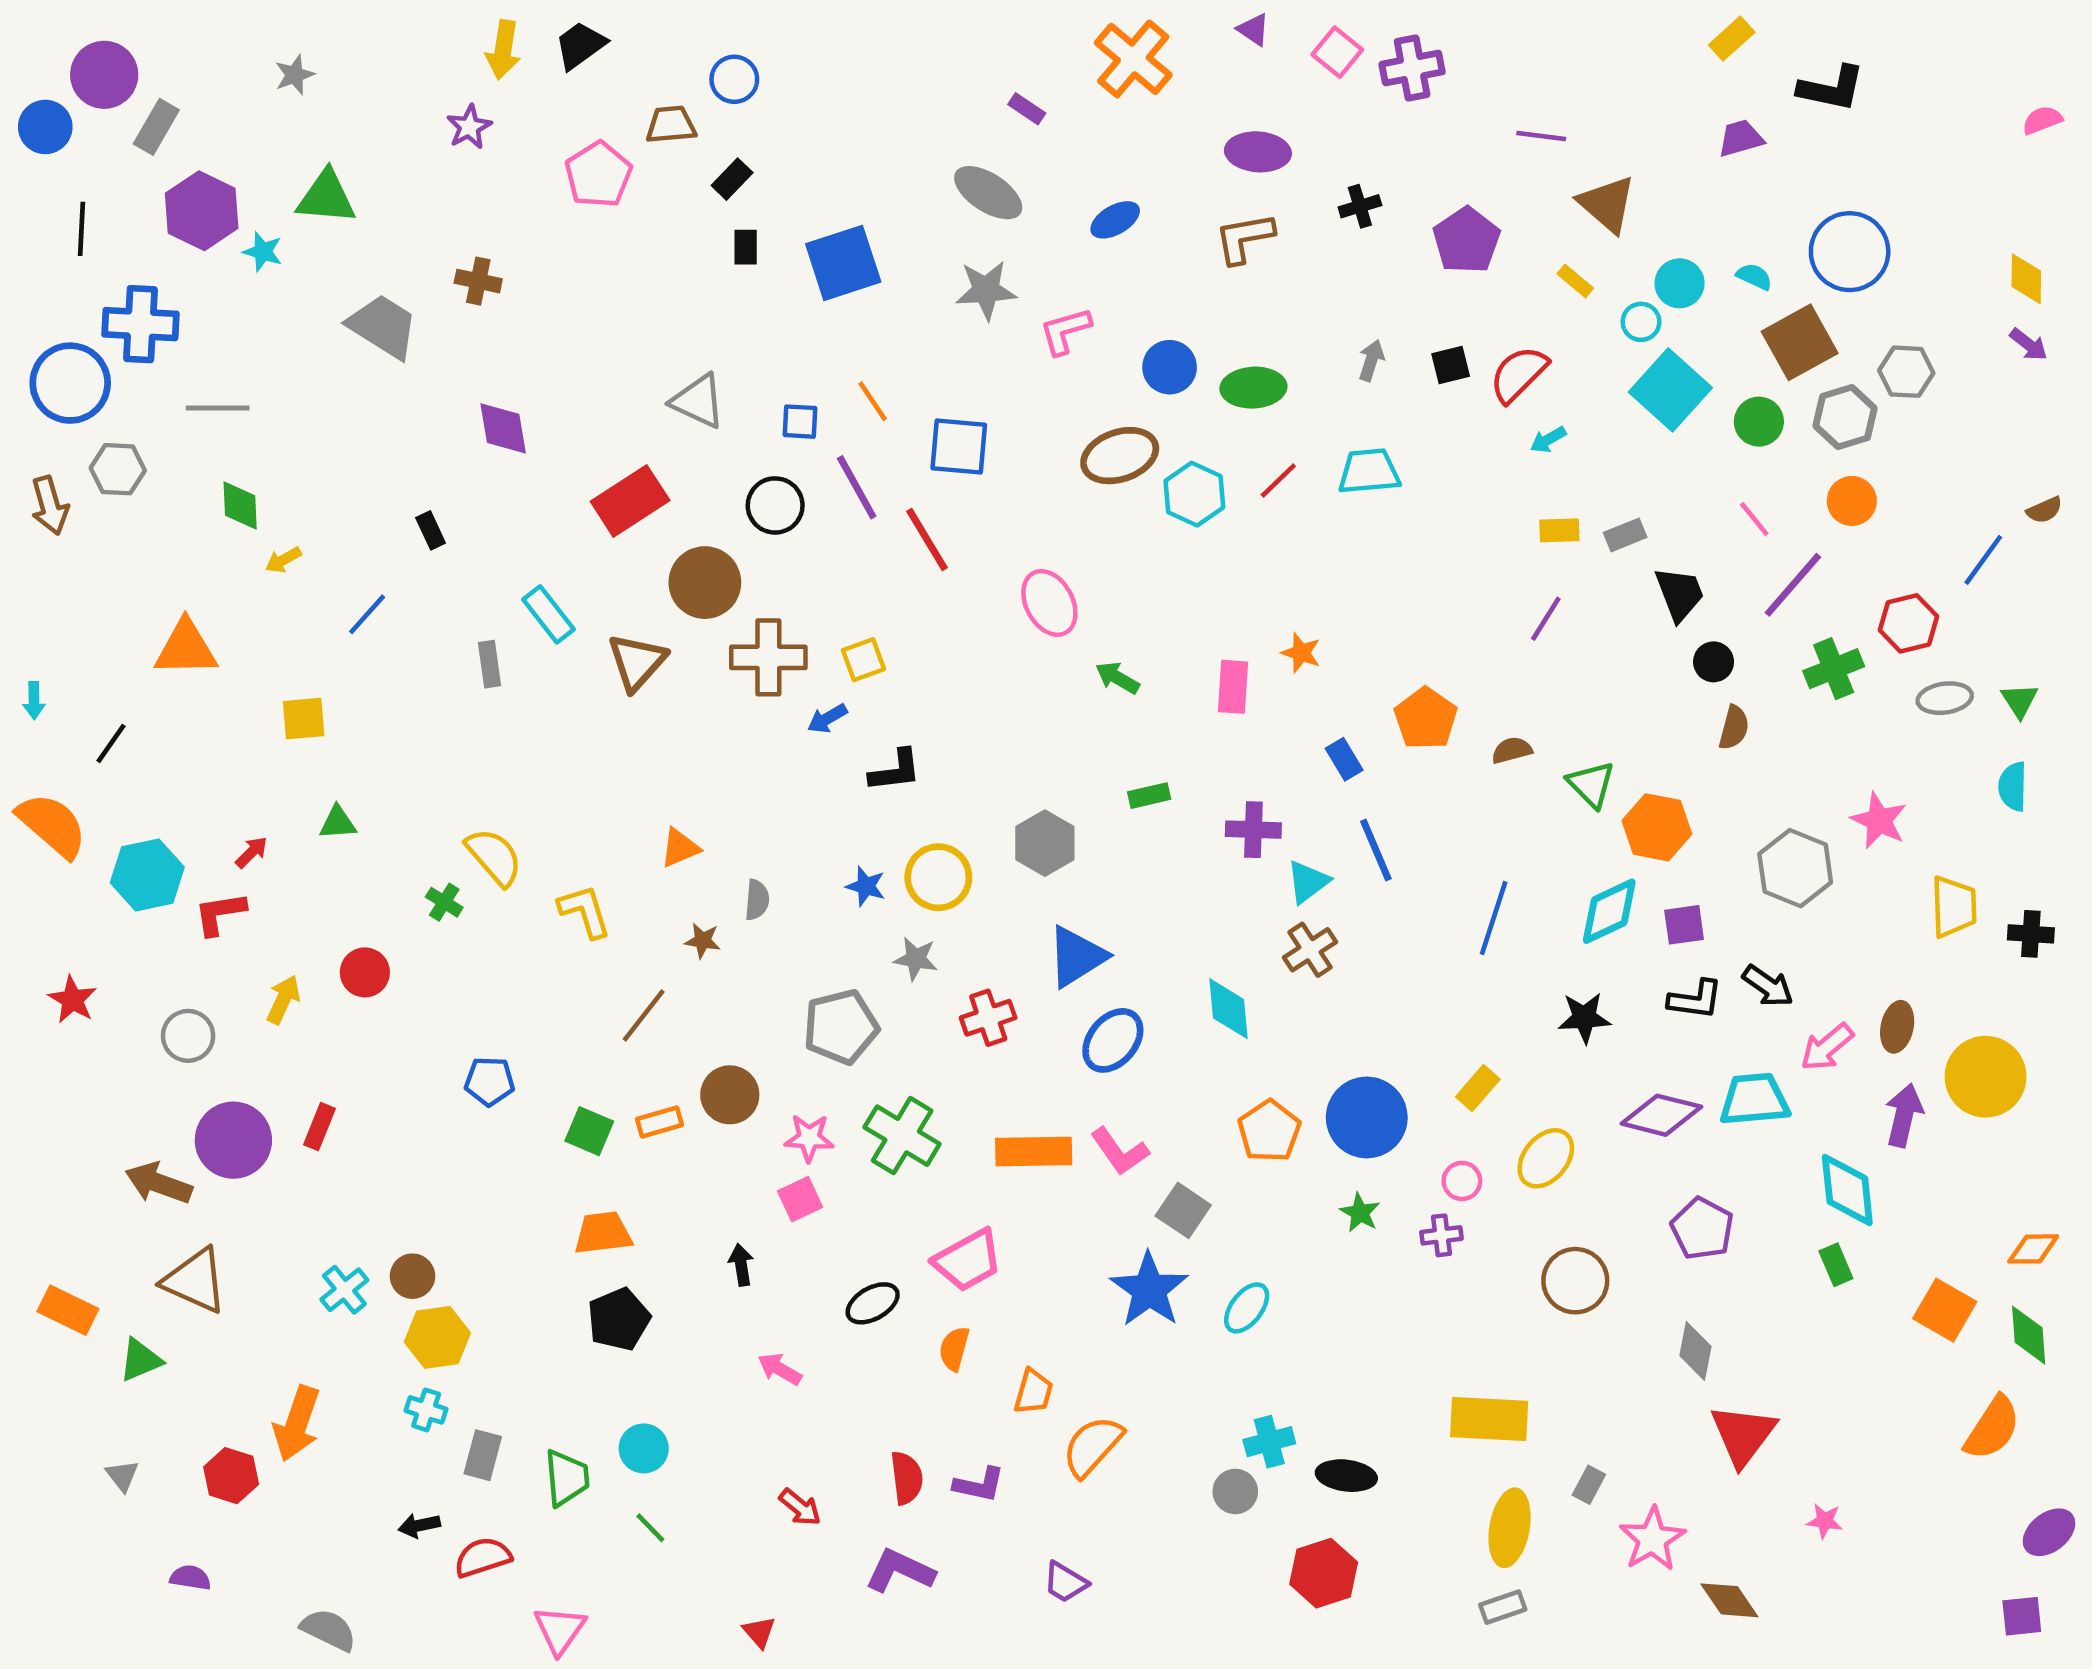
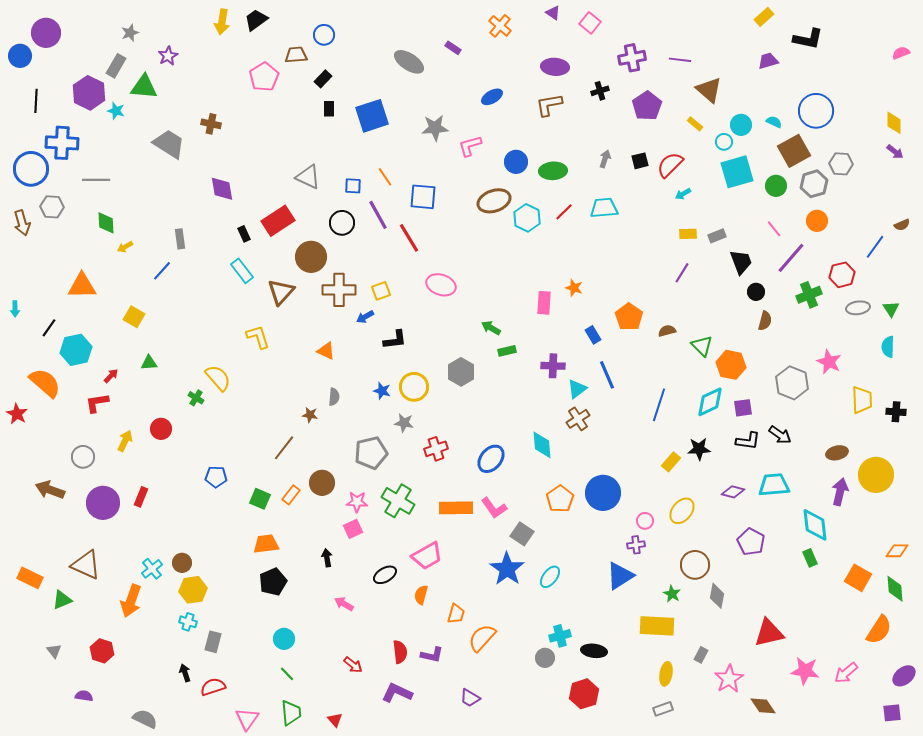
orange cross: (1133, 59) -> (500, 26), size x0.7
purple cross: (1412, 68) -> (632, 58), moved
gray rectangle: (156, 127) -> (116, 66), moved
purple star: (469, 127) -> (168, 56), moved
gray ellipse: (988, 193) -> (409, 62), moved
cyan square: (1670, 390) -> (737, 172), turned 32
black rectangle: (431, 530) -> (244, 234), moved
pink ellipse: (1049, 603) -> (441, 285), moved, turned -44
gray rectangle: (490, 664) -> (180, 239), moved
green arrow: (1117, 678) -> (491, 328), moved
yellow square: (304, 719) -> (134, 317), turned 35
orange semicircle: (52, 825) -> (45, 383), moved
orange triangle: (680, 848) -> (326, 351), moved, turned 48
cyan hexagon: (147, 875) -> (76, 350), moved
yellow L-shape: (585, 911) -> (258, 337), moved
blue triangle: (1077, 957) -> (620, 576), moved
red star: (72, 1000) -> (17, 414), moved
brown ellipse: (1897, 1027) -> (837, 453), turned 65
pink arrow: (1827, 1047) -> (846, 673), moved
yellow rectangle: (1478, 1088) -> (671, 462), moved
purple diamond: (1661, 1115) -> (733, 492), size x0.7
orange rectangle: (660, 1122) -> (291, 495), turned -36
brown arrow: (159, 1183) -> (50, 490), moved
green star: (1360, 1213) -> (672, 594), moved
gray diamond: (1695, 1351) -> (717, 596), moved
orange arrow: (297, 1423) -> (131, 601), moved
red triangle: (1743, 1435) -> (769, 633), turned 40
green trapezoid: (567, 1478) -> (291, 713), moved
pink star: (1825, 1521) -> (805, 671), size x1.8
black arrow: (419, 1525) -> (185, 673), turned 84
yellow ellipse: (1510, 1528) -> (666, 674), size x0.7

